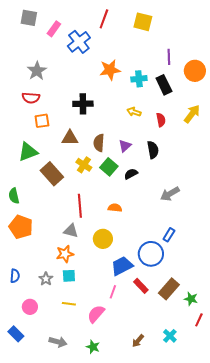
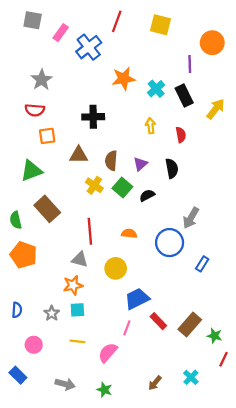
orange circle: (195, 71) -> (212, 43), moved
cyan cross: (139, 79) -> (156, 89), turned -35
yellow arrow: (134, 112) -> (150, 126), turned 64
yellow arrow: (192, 114) -> (216, 109), moved
brown rectangle: (52, 174) -> (47, 209), moved
gray arrow: (170, 194) -> (191, 218), turned -30
blue rectangle: (169, 235) -> (202, 264), moved
blue circle: (151, 254) -> (170, 243), moved

